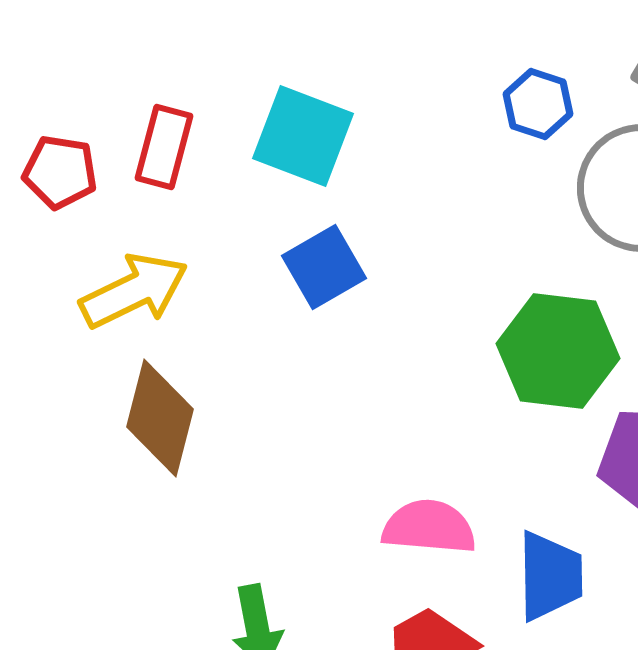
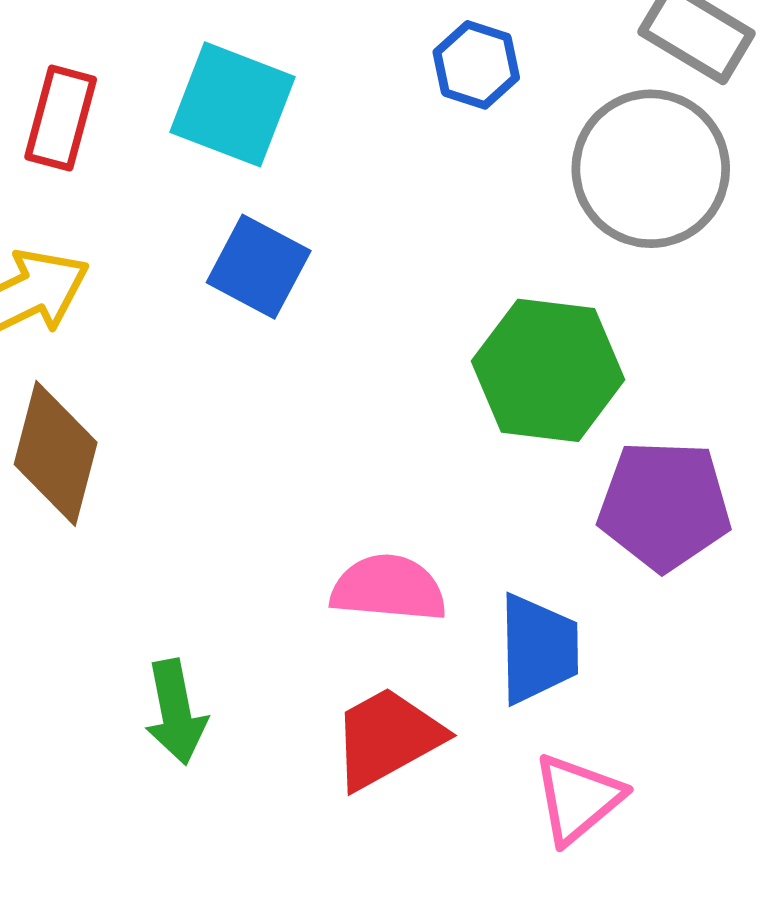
blue hexagon: (538, 104) -> (476, 65), moved
blue square: (324, 267) -> (259, 267), turned -32

